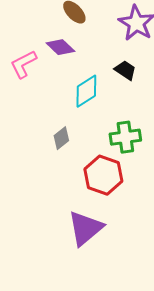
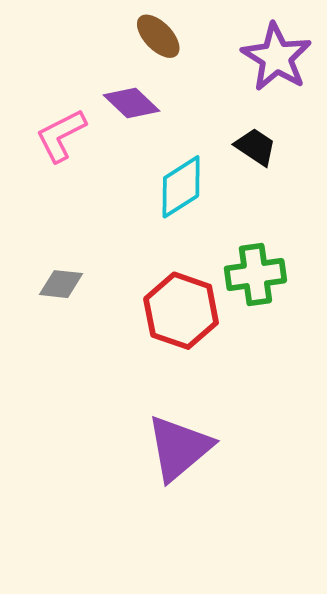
gray diamond: (61, 138) -> (61, 284), moved, turned 45
red hexagon: (103, 175) -> (181, 311), moved

